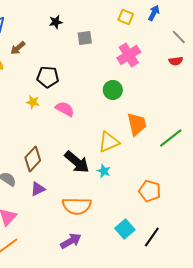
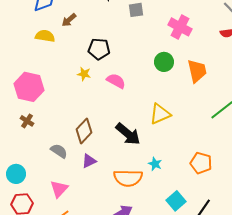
pink cross: (129, 55) -> (180, 27), turned -30
orange trapezoid: (137, 124) -> (197, 71), moved
cyan star: (104, 171) -> (155, 164), moved

